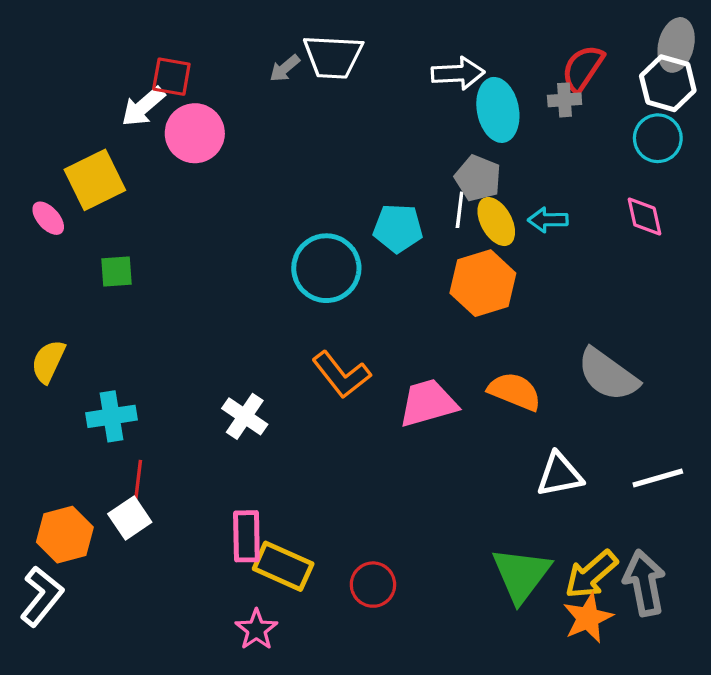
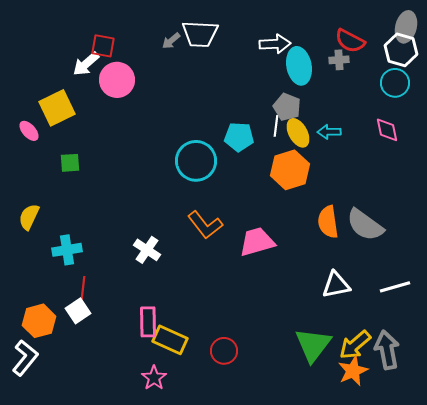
red semicircle: (583, 68) -> (350, 41), turned -96
orange semicircle: (515, 391) -> (328, 222), moved, turned -120

